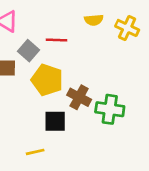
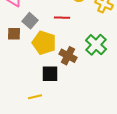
red line: (56, 40) -> (62, 18), moved
green cross: (110, 109) -> (96, 45), moved, turned 35

